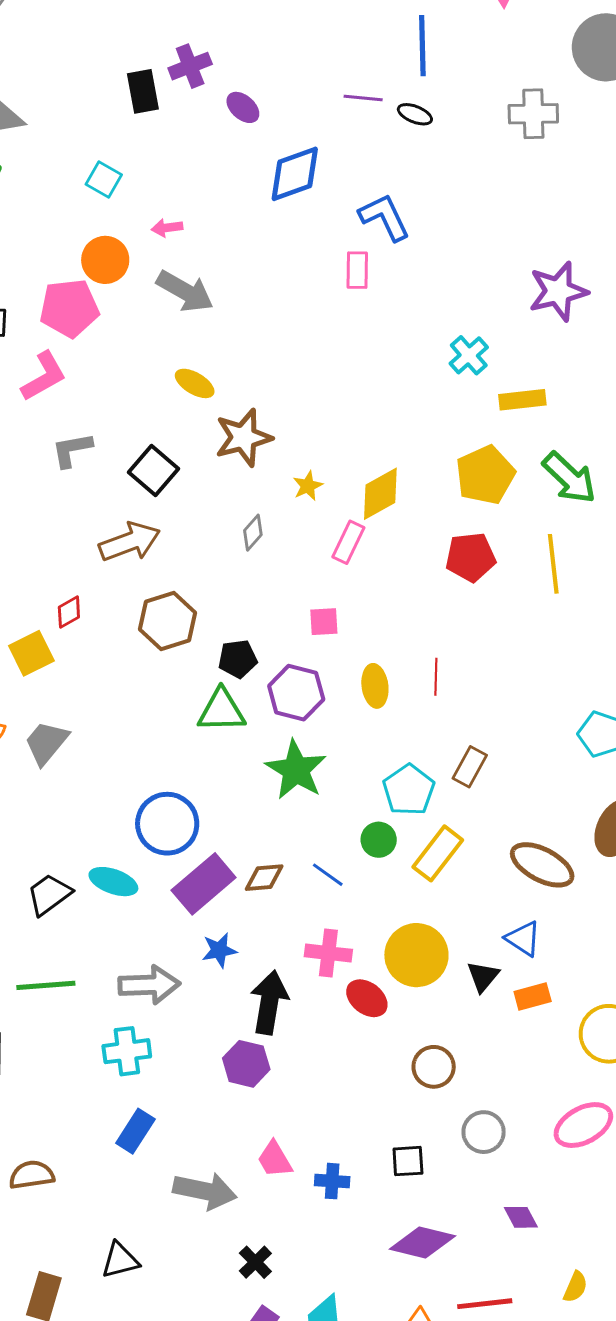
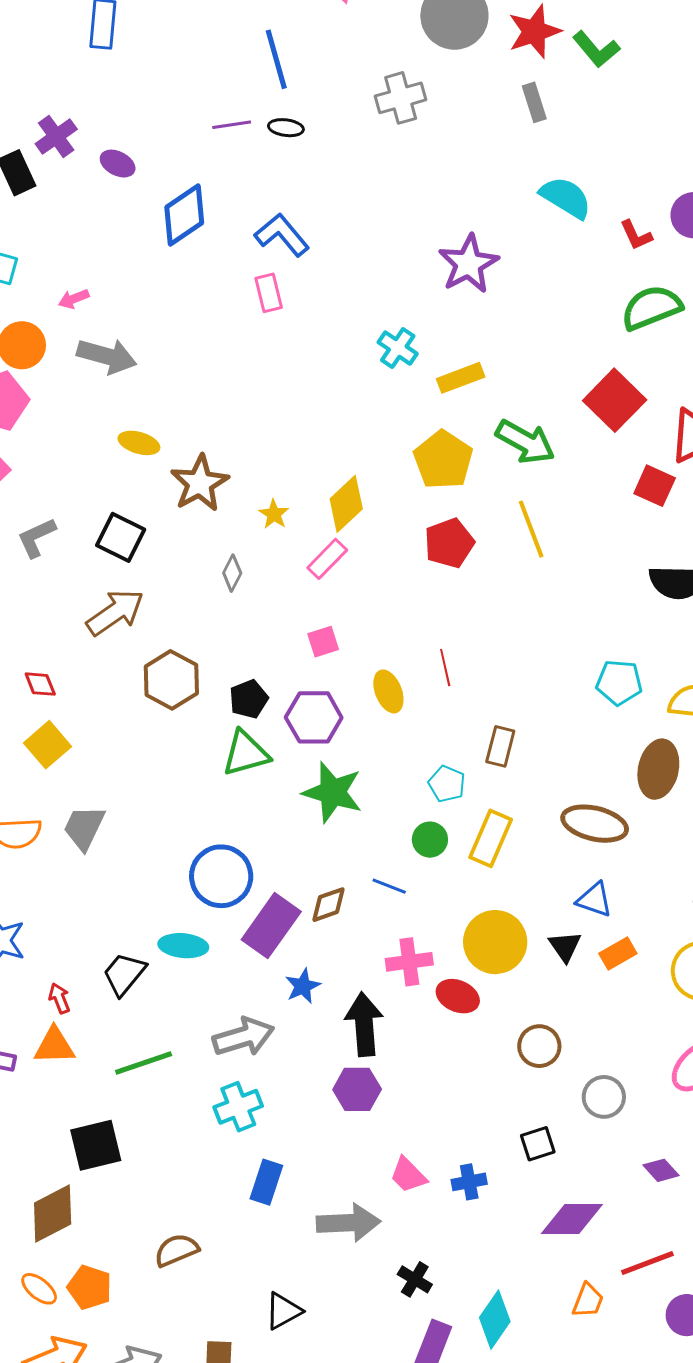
pink rectangle: (348, 542) -> (327, 559), turned 33
red diamond: (69, 612) -> (40, 684), moved, turned -68
cyan pentagon: (409, 790) -> (447, 784), size x0.7

